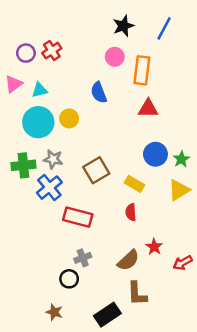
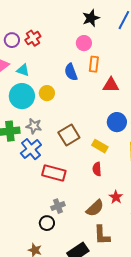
orange rectangle: (142, 70) -> (94, 64), moved, size x0.7
cyan triangle: (39, 90) -> (23, 70), turned 32

